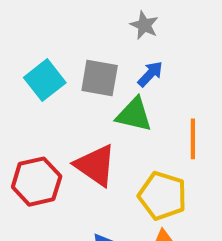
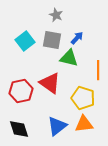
gray star: (144, 25) -> (56, 15), moved

